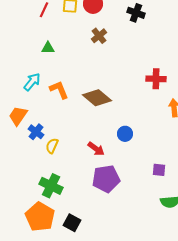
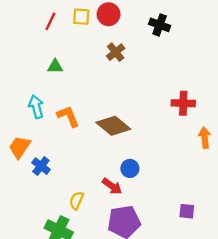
cyan arrow: (32, 82) -> (36, 107), turned -54
blue circle: (125, 134) -> (130, 168), moved
yellow semicircle: (52, 146) -> (77, 200), moved

